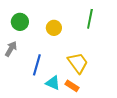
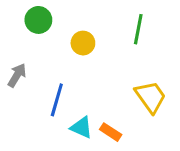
green circle: (20, 22) -> (38, 20), moved
yellow trapezoid: (78, 63) -> (151, 97), moved

